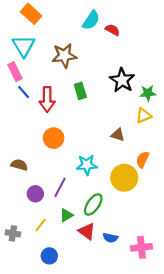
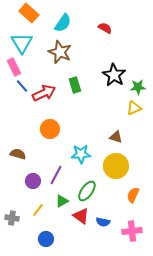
cyan semicircle: (91, 20) -> (63, 23), moved
brown star: (64, 56) -> (60, 52), turned 30
red arrow: (47, 100) -> (44, 93), turned -115
brown triangle: (118, 135) -> (116, 137), moved
orange semicircle: (142, 159) -> (133, 195), moved

